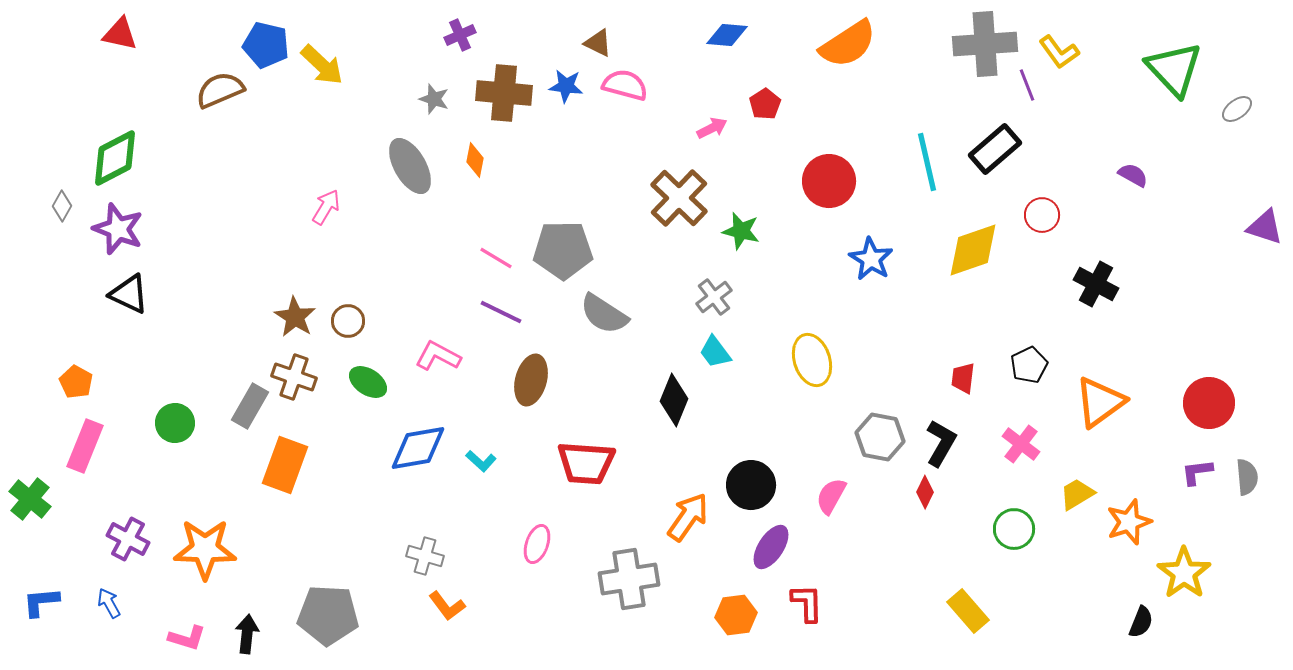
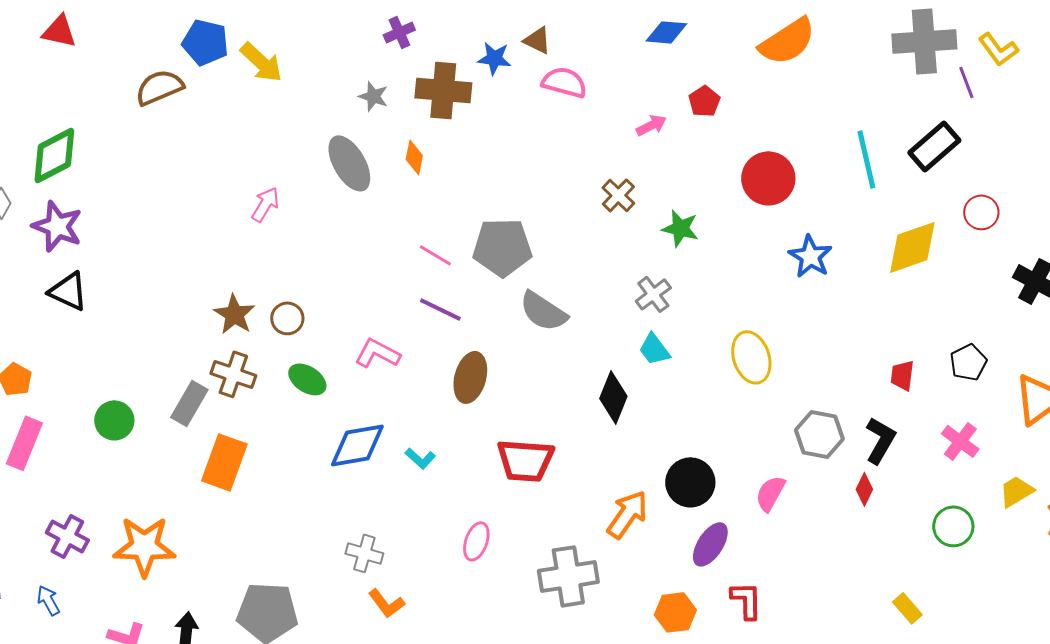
blue star: (566, 86) -> (494, 58), moved
brown cross: (679, 198) -> (618, 195), size x0.6
yellow rectangle: (968, 611) -> (907, 608), size x0.7

